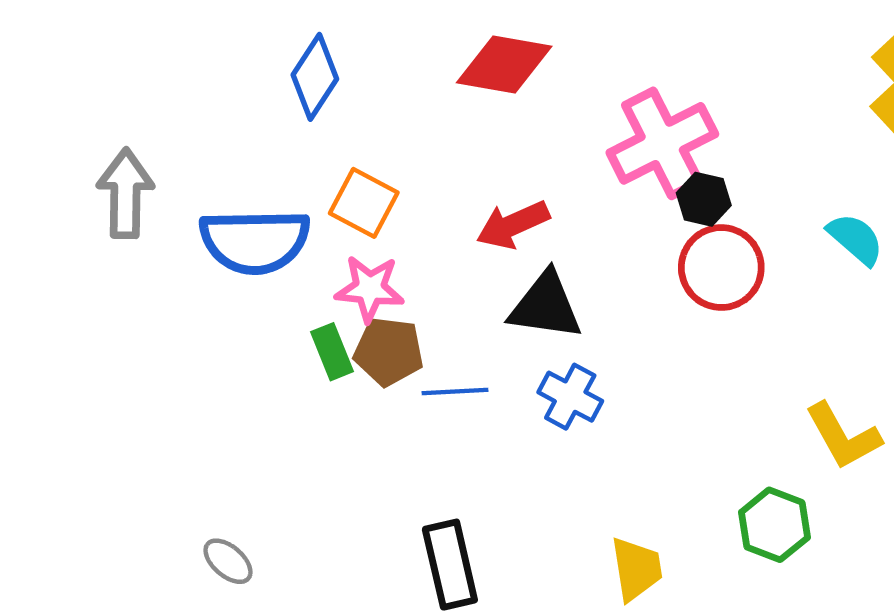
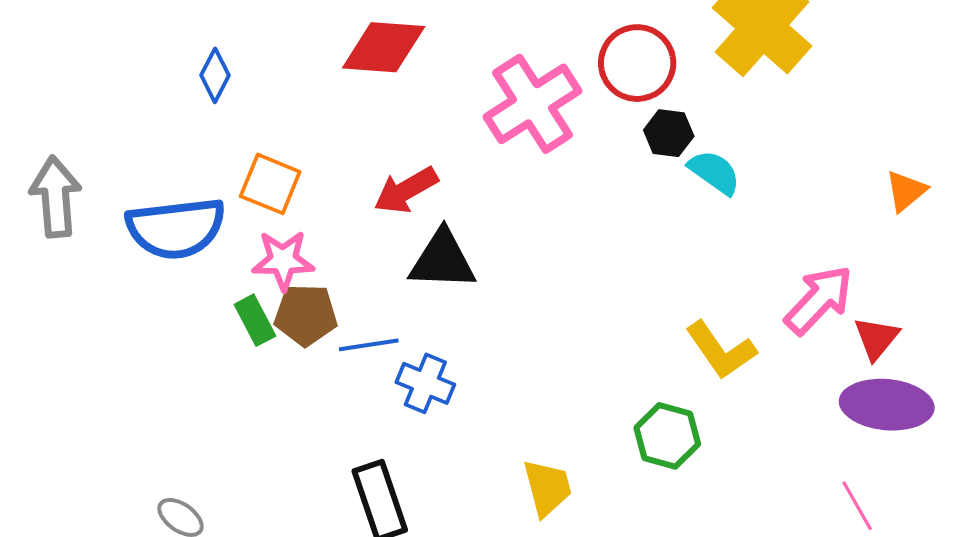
blue diamond: (315, 77) -> (215, 75), size x0.7
black hexagon: (704, 199) -> (669, 133), moved
red circle: (721, 268) -> (637, 63), moved
blue cross: (570, 397) -> (425, 383), moved

